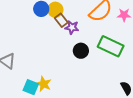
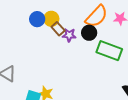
black circle: (81, 51) -> (89, 33), moved

